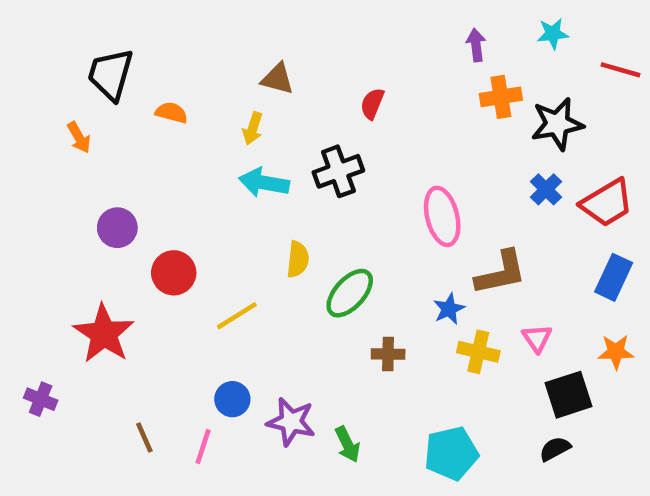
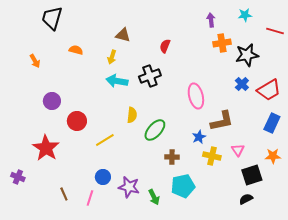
black trapezoid: (111, 74) -> (52, 18), moved
cyan pentagon: (451, 453) -> (183, 186), moved

